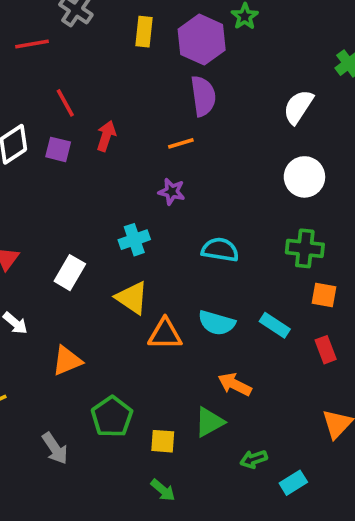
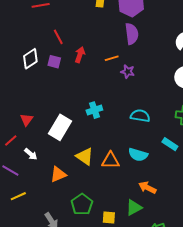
orange line: (181, 143) -> (112, 58), moved
purple star: (172, 192) -> (128, 72), moved
white rectangle: (70, 273) -> (60, 127), size x1.4
yellow triangle: (132, 298) -> (85, 156), moved
cyan rectangle: (275, 325) -> (170, 144), moved

